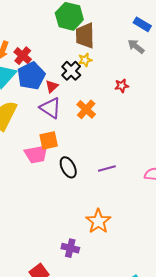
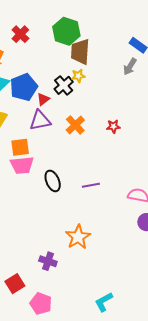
gray arrow: (136, 46) -> (130, 67), turned -102
red cross: (23, 56) -> (20, 34), moved
red star: (122, 86) -> (113, 126), moved
purple triangle: (51, 108) -> (40, 120), turned -50
orange square: (49, 140) -> (20, 147), moved

